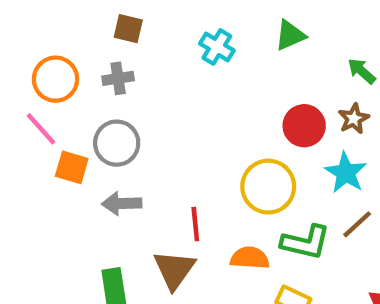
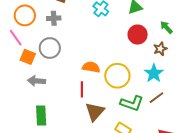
red circle: (304, 126) -> (138, 35), moved
gray arrow: (122, 203) -> (37, 81), moved
orange semicircle: (250, 258) -> (91, 67), moved
brown triangle: (174, 270) -> (95, 112), moved

